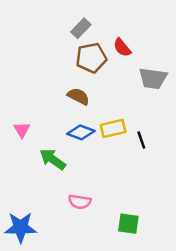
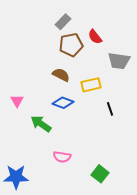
yellow rectangle: (113, 128) -> (91, 85), moved
green square: (128, 224) -> (100, 174), turned 30

